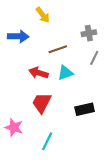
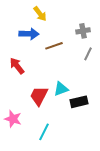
blue arrow: (18, 36) -> (29, 34), moved
red arrow: (39, 73) -> (17, 66), moved, turned 36
cyan triangle: (65, 73) -> (61, 89), moved

